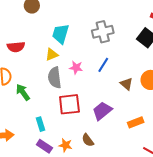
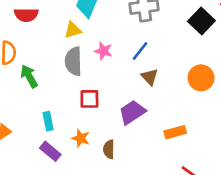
brown triangle: (126, 84) -> (150, 77), moved
red square: (69, 104) -> (89, 99), size x0.7
brown semicircle: (88, 140) -> (109, 149), turned 32
orange star: (66, 145) -> (81, 138), moved

